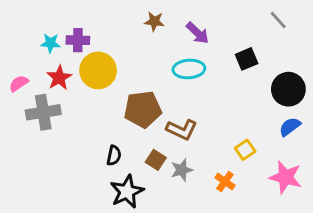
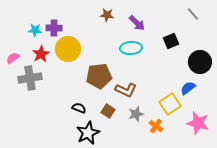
blue semicircle: (290, 127) -> (188, 88), moved
yellow square: (245, 150) -> (170, 104), size x1.5
black semicircle: (114, 156) -> (79, 108), turned -80
gray star: (182, 170) -> (136, 114), moved

